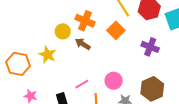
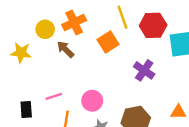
orange cross: (85, 21) -> (74, 22), turned 30
yellow star: (47, 55) -> (21, 53), turned -30

